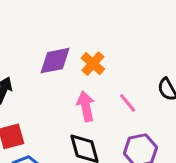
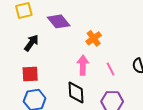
purple diamond: (55, 61) -> (59, 21), moved, turned 50

